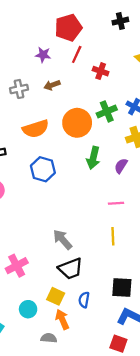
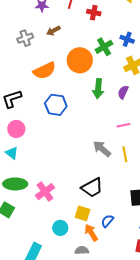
gray arrow: (63, 240) -> (102, 149), moved
blue semicircle: (84, 300) -> (107, 221), moved, turned 40

